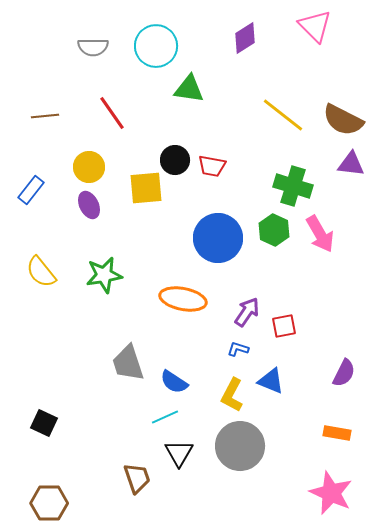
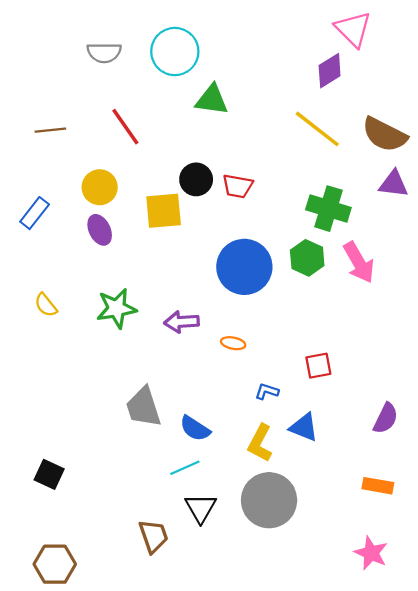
purple diamond: (245, 38) -> (330, 71), moved
yellow semicircle: (41, 272) -> (46, 305), size x0.7
orange ellipse: (183, 299) -> (233, 343), moved, size x0.5
purple arrow: (247, 312) -> (182, 322), moved, turned -128
pink star: (331, 493) -> (371, 553), size x0.7

